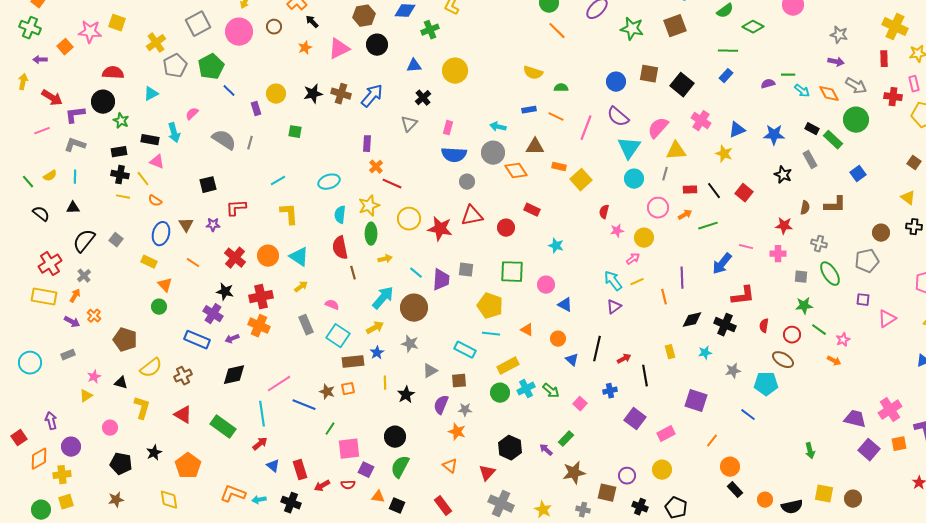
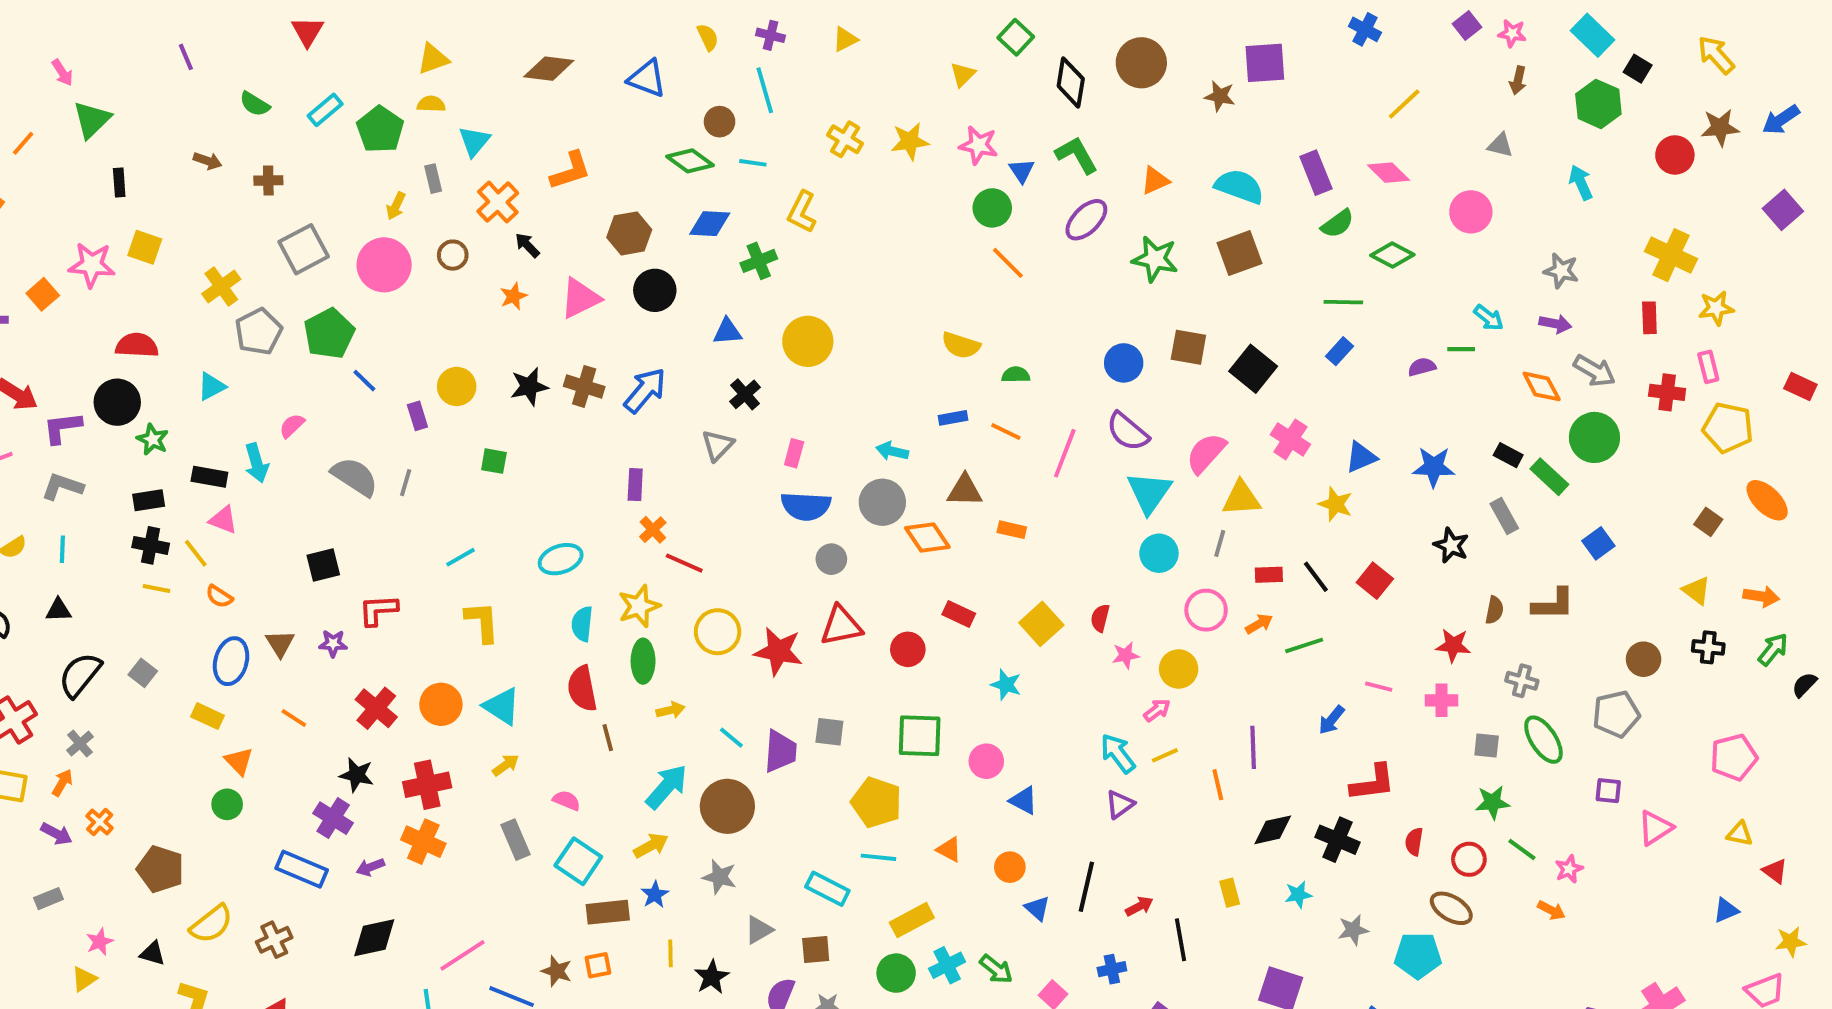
cyan arrow: (802, 91) -> (1489, 318), moved
yellow square: (581, 180) -> (1041, 624), moved
blue arrow: (722, 264) -> (1332, 720), size x0.7

